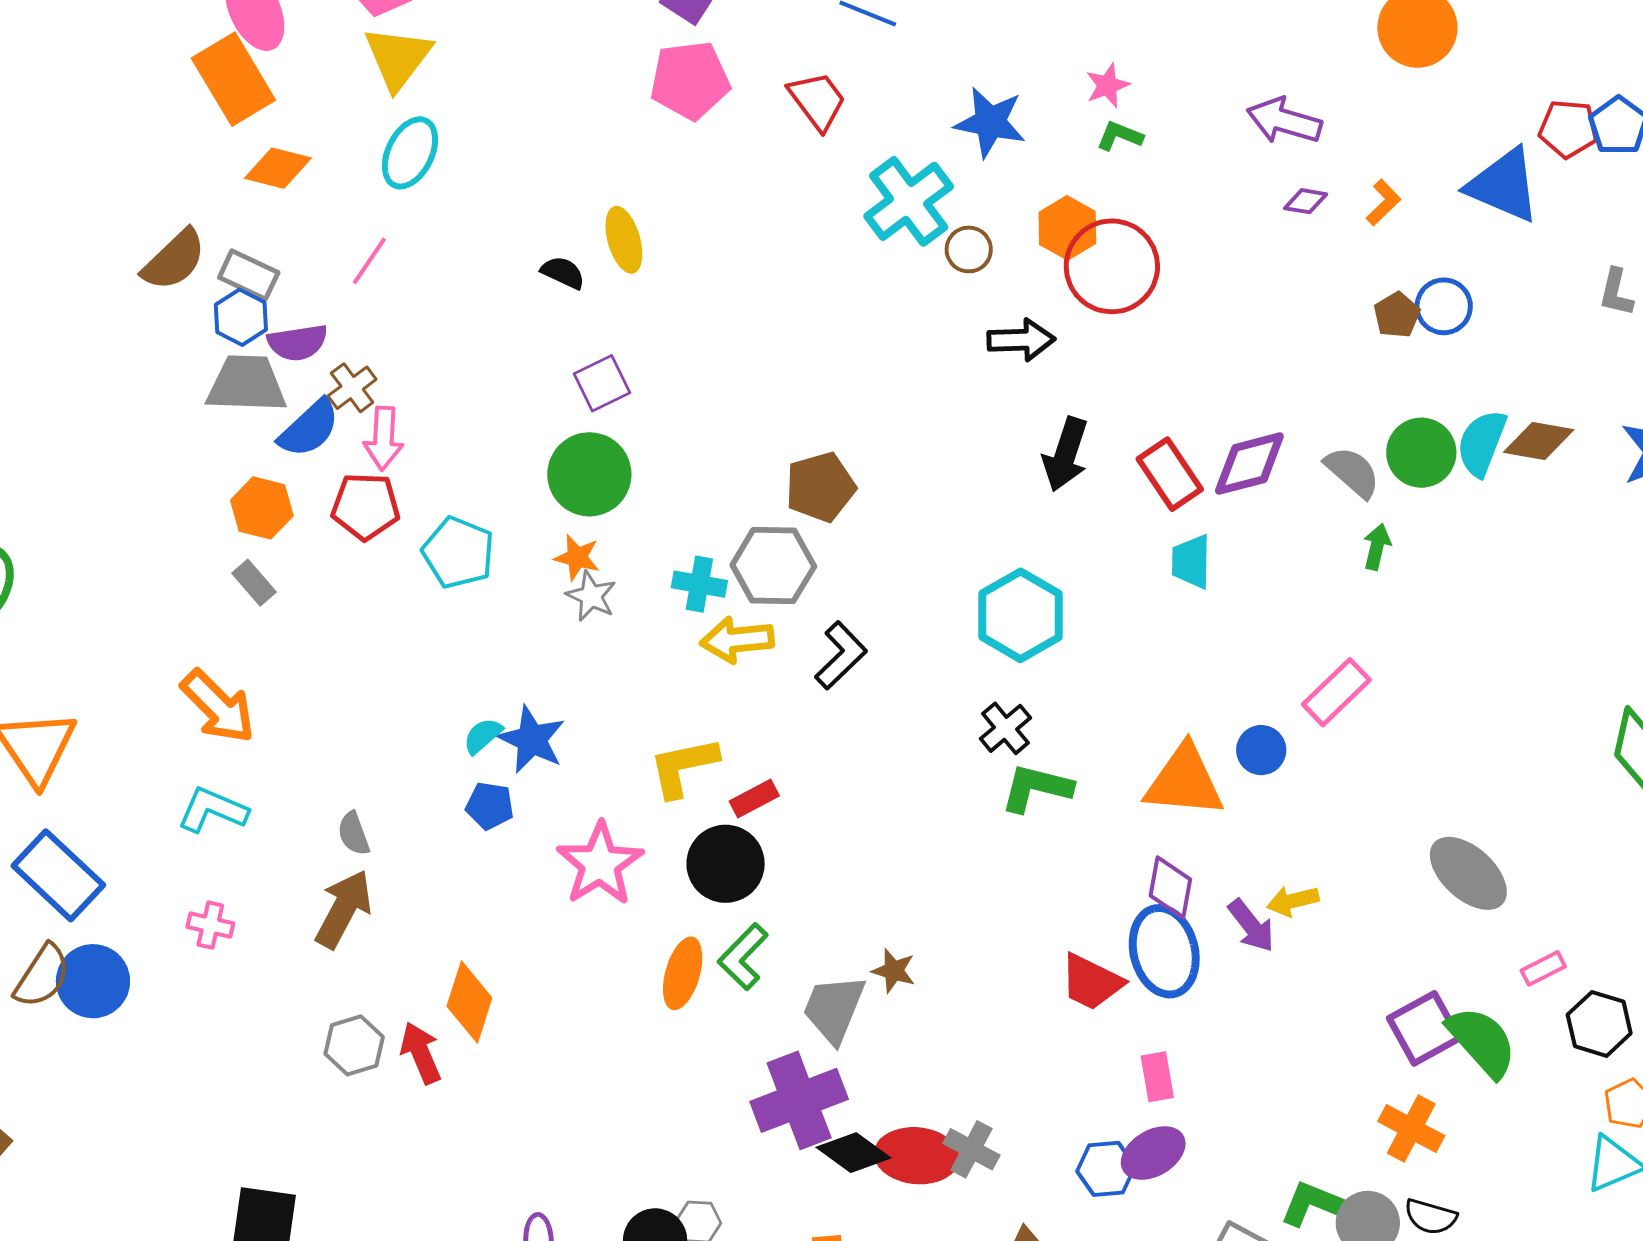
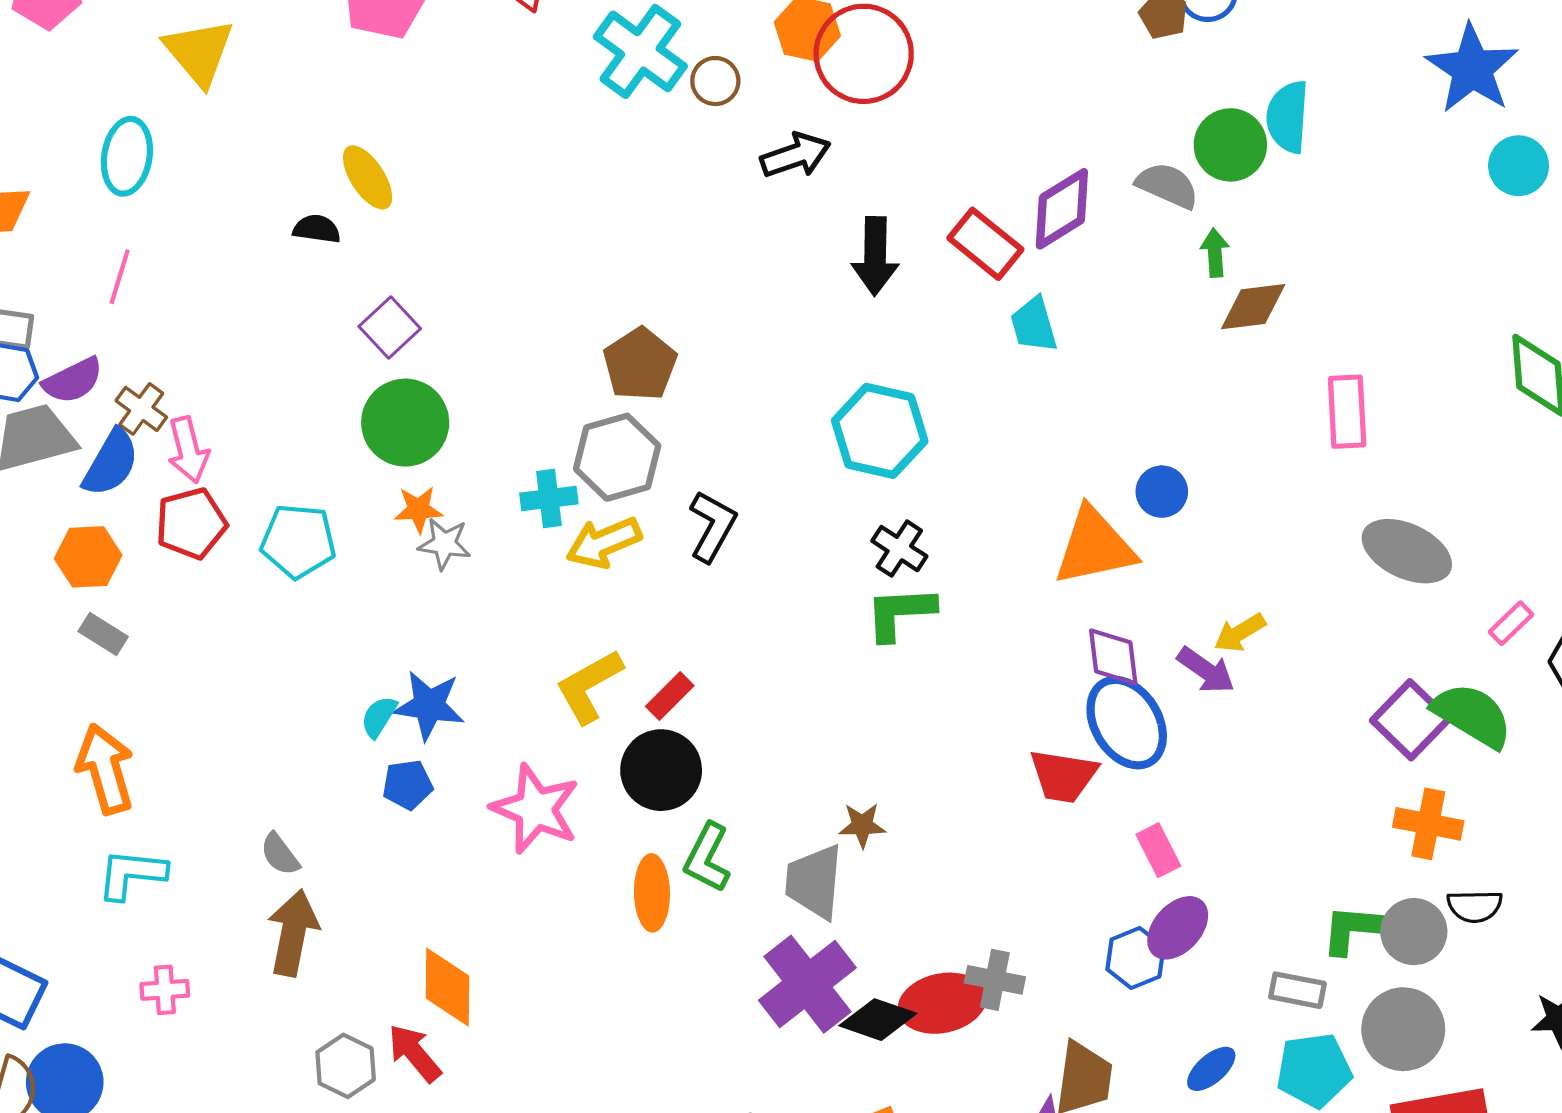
yellow triangle: (398, 58) -> (199, 52), moved
brown diamond: (1539, 441) -> (1253, 307), moved
pink rectangle: (1336, 692) -> (1347, 412), moved, turned -32
orange arrow: (218, 707) -> (105, 769), turned -134
green L-shape: (1036, 788) -> (900, 613), moved

